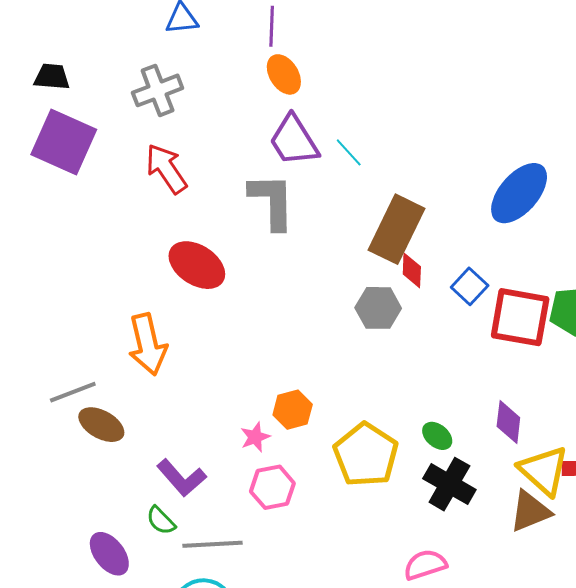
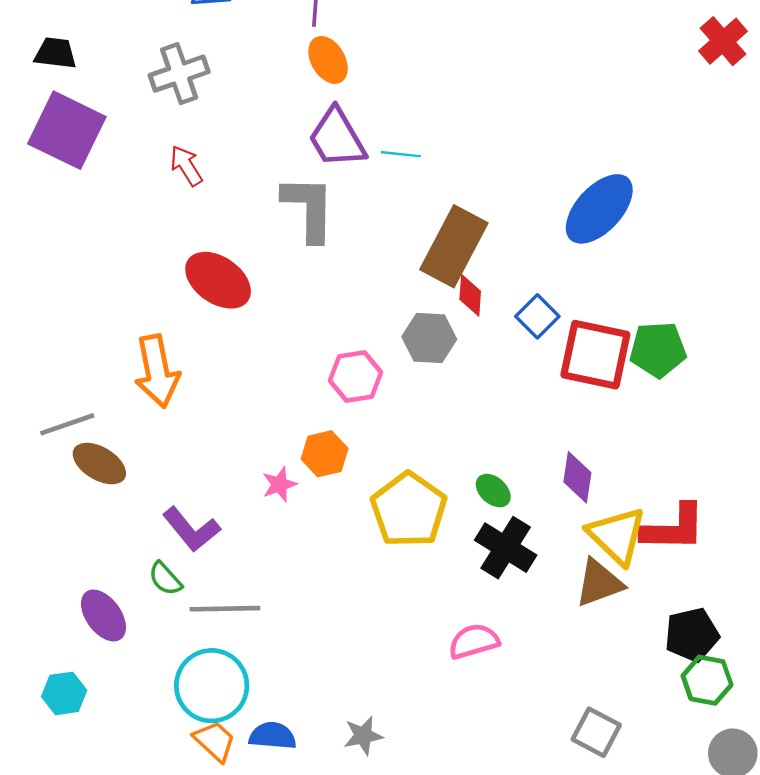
cyan line: (349, 152) -> (401, 154), turned -44
red arrow: (166, 169) -> (186, 166), size x0.7
pink hexagon: (272, 487) -> (356, 377), moved

